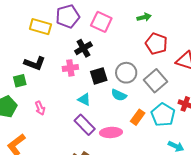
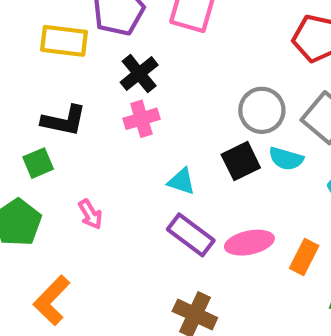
black cross: (83, 48) -> (139, 74), moved
black square: (99, 76) -> (241, 161), moved
cyan semicircle: (119, 95) -> (286, 159), moved
orange rectangle: (138, 117) -> (304, 257), moved

